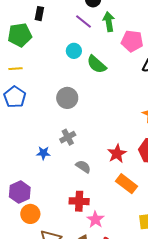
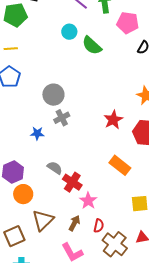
gray circle: (67, 98) -> (53, 95), moved
red star: (117, 154) -> (113, 120), moved
gray semicircle: (83, 167) -> (55, 168), moved
red cross: (79, 201) -> (72, 182), turned 30

